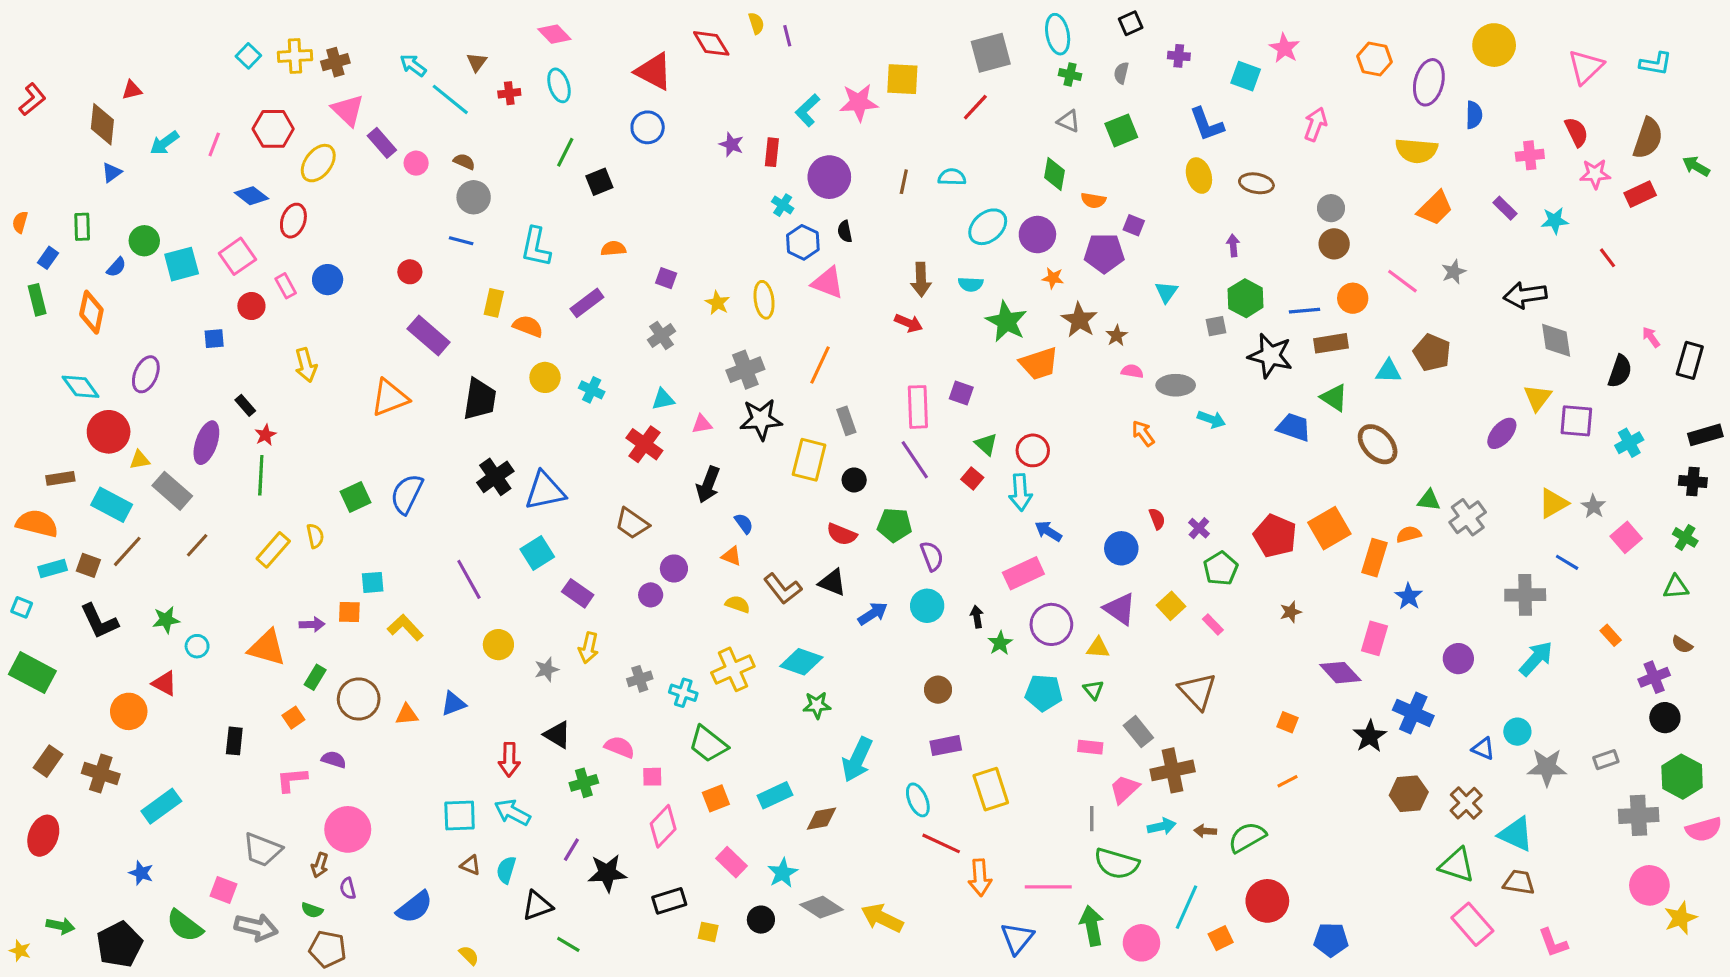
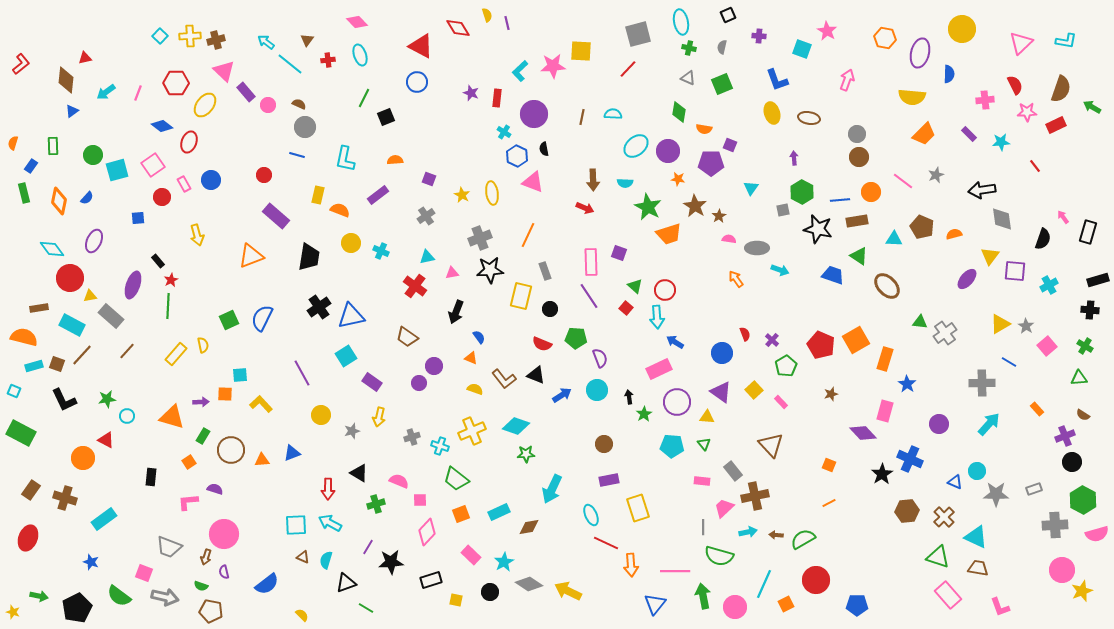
blue semicircle: (116, 267) -> (87, 198), moved
orange semicircle: (1409, 534) -> (954, 234), moved

